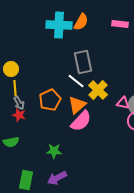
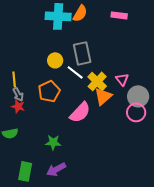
yellow circle: (11, 69) -> (55, 60), moved
pink triangle: (123, 103) -> (122, 79), moved, turned 40
orange triangle: (77, 105) -> (103, 96), moved

